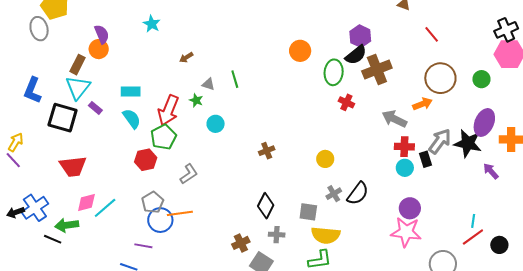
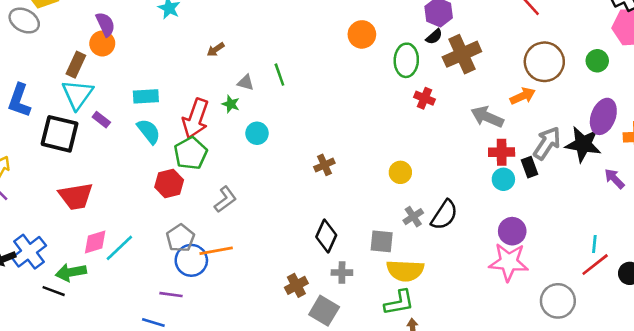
gray ellipse: (39, 29) -> (24, 21), turned -45
black semicircle: (356, 55) -> (434, 37), size x0.6

